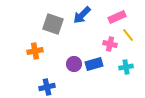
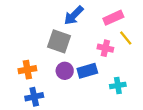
gray square: (53, 24) -> (59, 41), moved
orange cross: (35, 51) -> (27, 70), moved
cyan cross: (126, 67) -> (118, 85), moved

